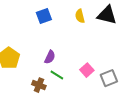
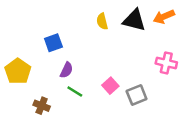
blue square: (44, 16) -> (53, 43), moved
brown cross: (39, 85) -> (42, 106), moved

